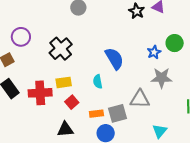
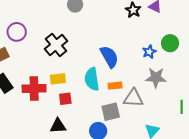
cyan semicircle: (98, 82) -> (92, 79), size x1.6
red square: (72, 102) -> (65, 99), turned 32
orange rectangle: (96, 114) -> (115, 86), moved

